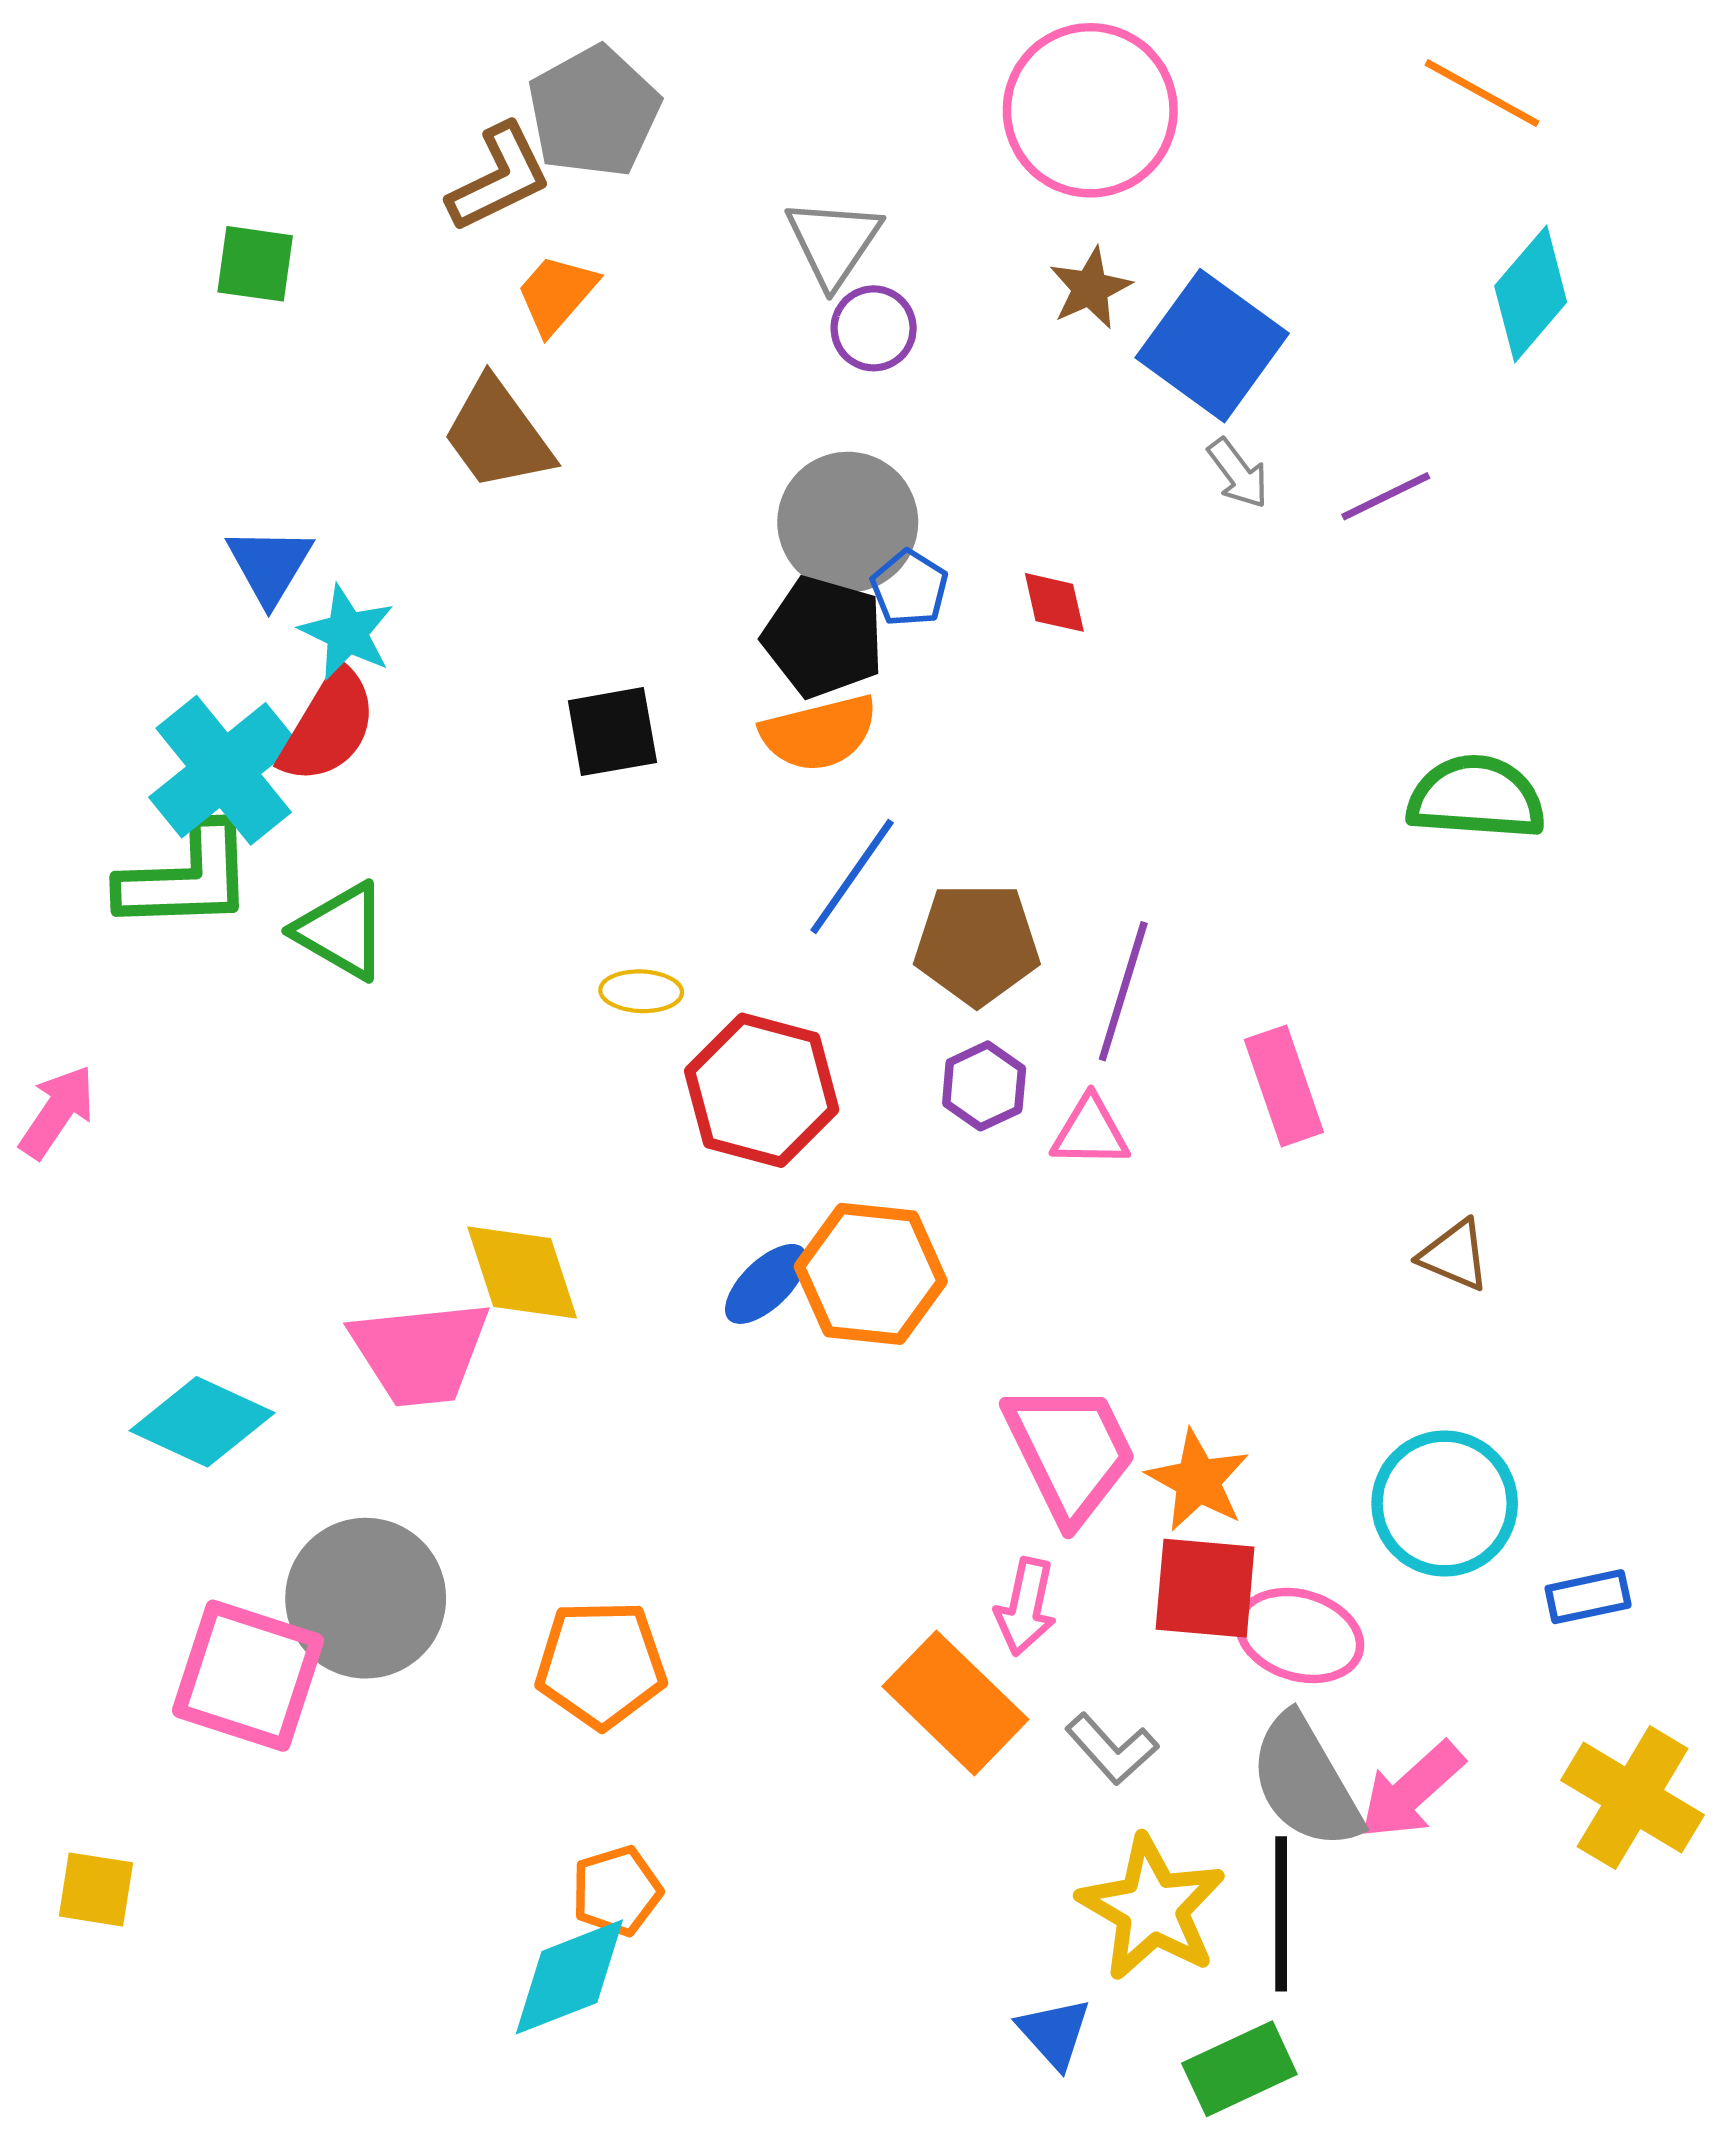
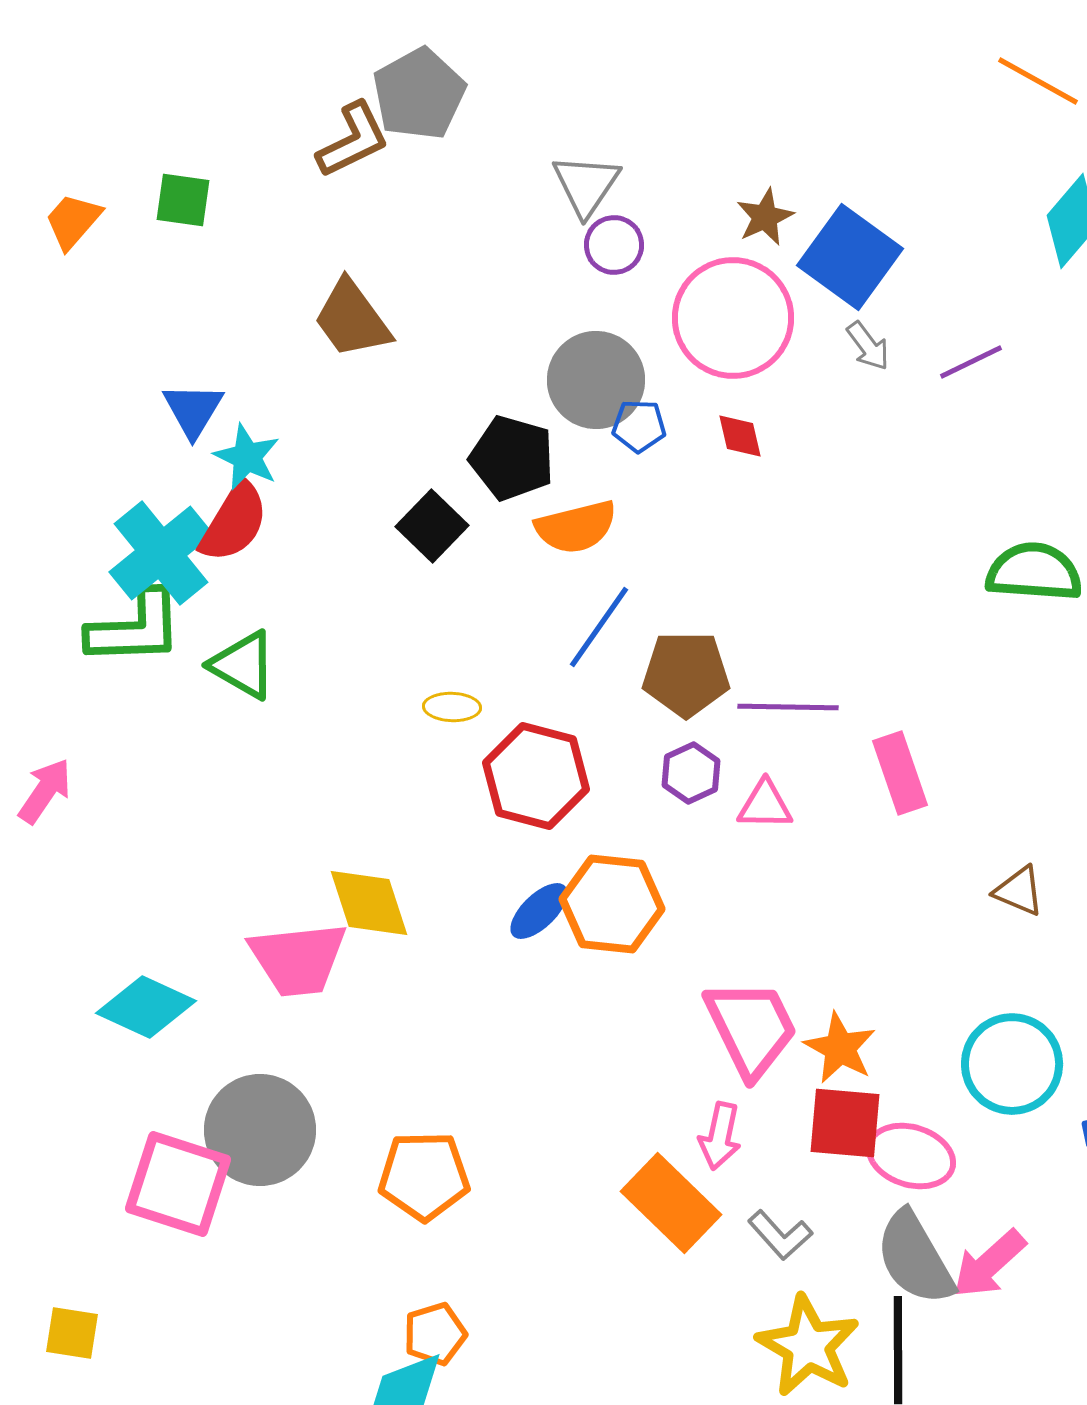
pink circle: (1090, 110) -> (733, 318), moved
orange trapezoid: (556, 294) -> (73, 221), moved
blue pentagon: (909, 588) -> (639, 426), turned -30
black pentagon: (823, 637) -> (512, 458), moved
black square: (612, 732) -> (432, 526), turned -36
purple line: (1123, 991) -> (788, 707), turned 74

